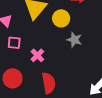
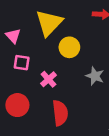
yellow circle: (61, 18) -> (69, 47), moved
gray star: (74, 40) -> (95, 76), moved

